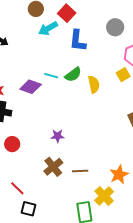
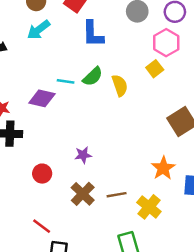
cyan arrow: (48, 28) -> (39, 30), moved
red circle: (12, 144) -> (42, 174), moved
orange star: (119, 175) -> (163, 168), moved
yellow cross: (104, 196) -> (149, 207), moved

